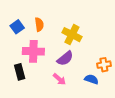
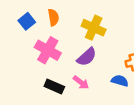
pink cross: (33, 51) -> (48, 50), turned 30
black rectangle: (20, 72) -> (54, 86), moved, turned -49

